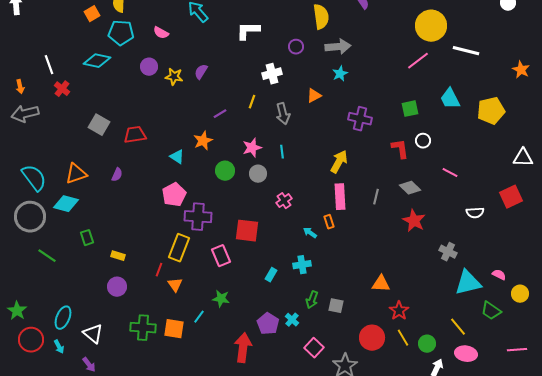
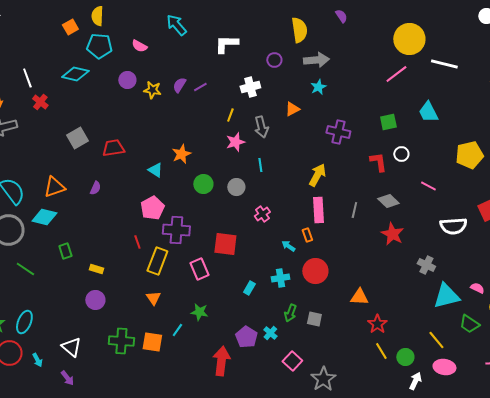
yellow pentagon: (491, 111) -> (469, 155), moved
purple line: (220, 114) -> (200, 87), moved
gray square: (99, 125) -> (77, 138), turned 30
pink star: (252, 148) -> (235, 142), moved
white semicircle: (475, 213) -> (453, 226), size x1.5
red line: (159, 270) -> (137, 242), moved, turned -40
cyan ellipse: (63, 318) -> (24, 322), moved
red circle: (372, 338) -> (315, 271), moved

